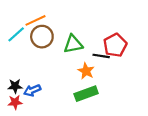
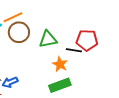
red pentagon: (115, 45) -> (87, 40), turned 30

